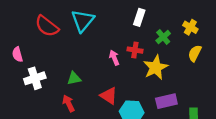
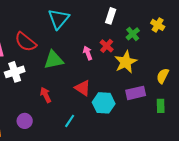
red semicircle: (47, 26) -> (26, 42), moved
red cross: (135, 50) -> (107, 46), turned 32
yellow semicircle: (195, 53) -> (163, 76), moved
green triangle: (74, 78) -> (54, 60), moved, size x1.5

